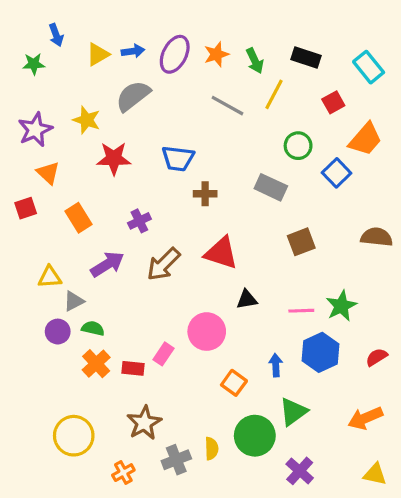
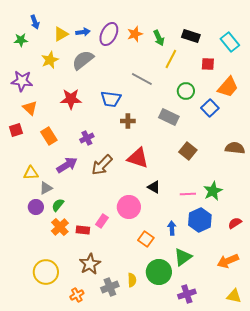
red square: (333, 102) -> (208, 64), turned 32
gray line: (228, 106) -> (142, 79), moved
yellow star: (87, 120) -> (50, 60), moved, turned 30
purple star: (35, 130) -> (22, 81), turned 30
brown square: (301, 242) -> (188, 151), turned -30
black triangle: (247, 299) -> (154, 187), turned 40
green semicircle: (93, 328) -> (58, 205), turned -64
purple cross: (300, 471) -> (187, 294), turned 30

